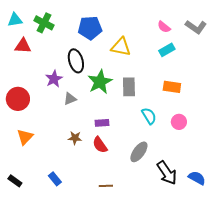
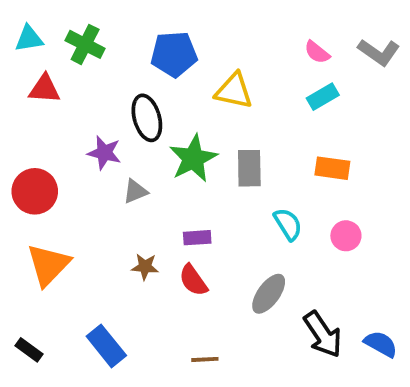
purple star: (54, 79) -> (104, 153), turned -30
orange triangle: (25, 137) -> (48, 265), size x1.4
blue rectangle: (55, 179) -> (106, 346), size x1.5

